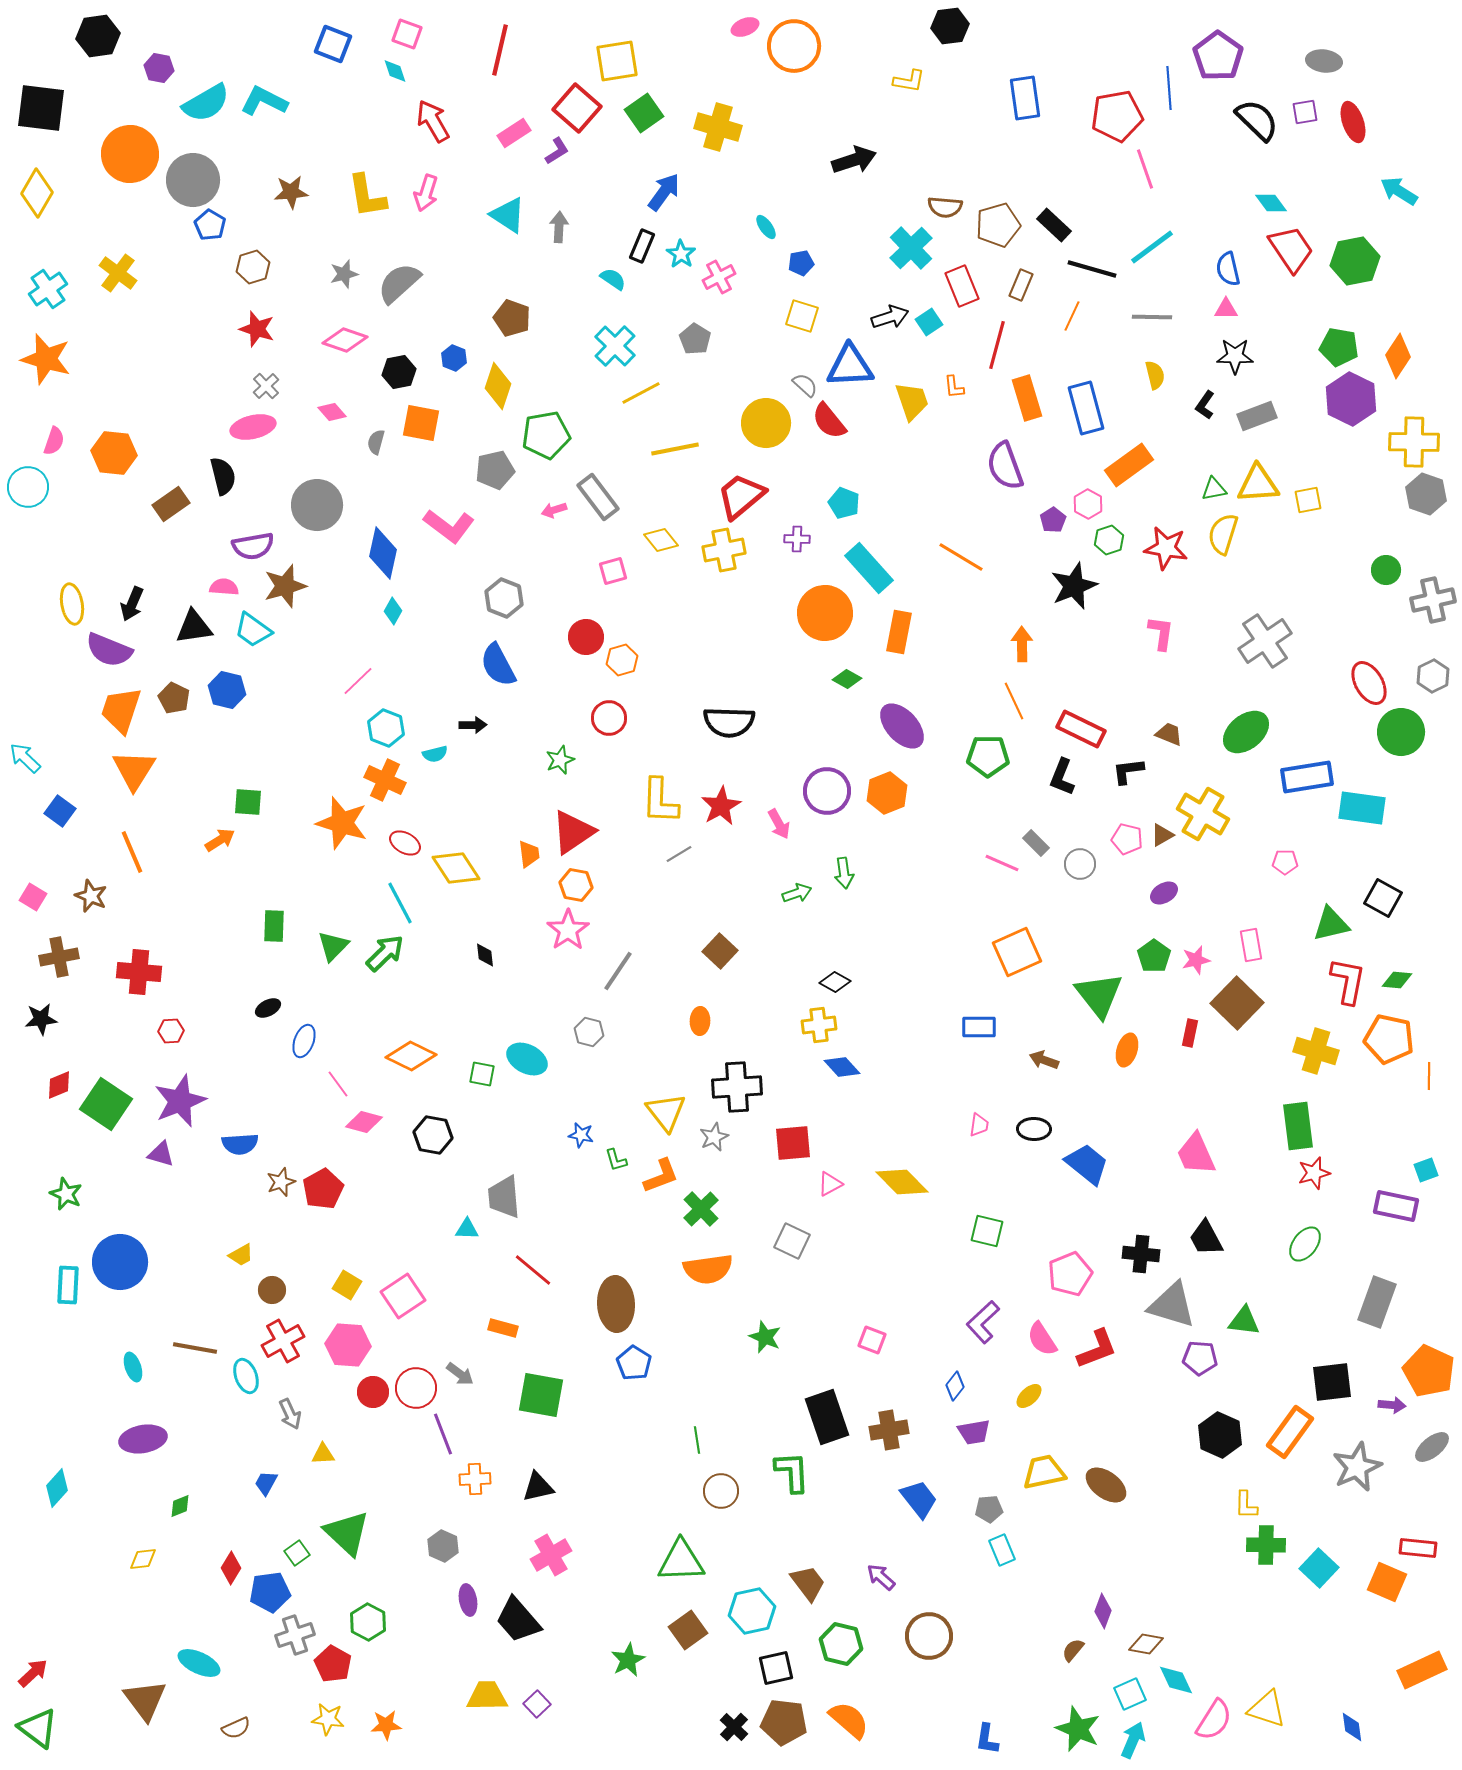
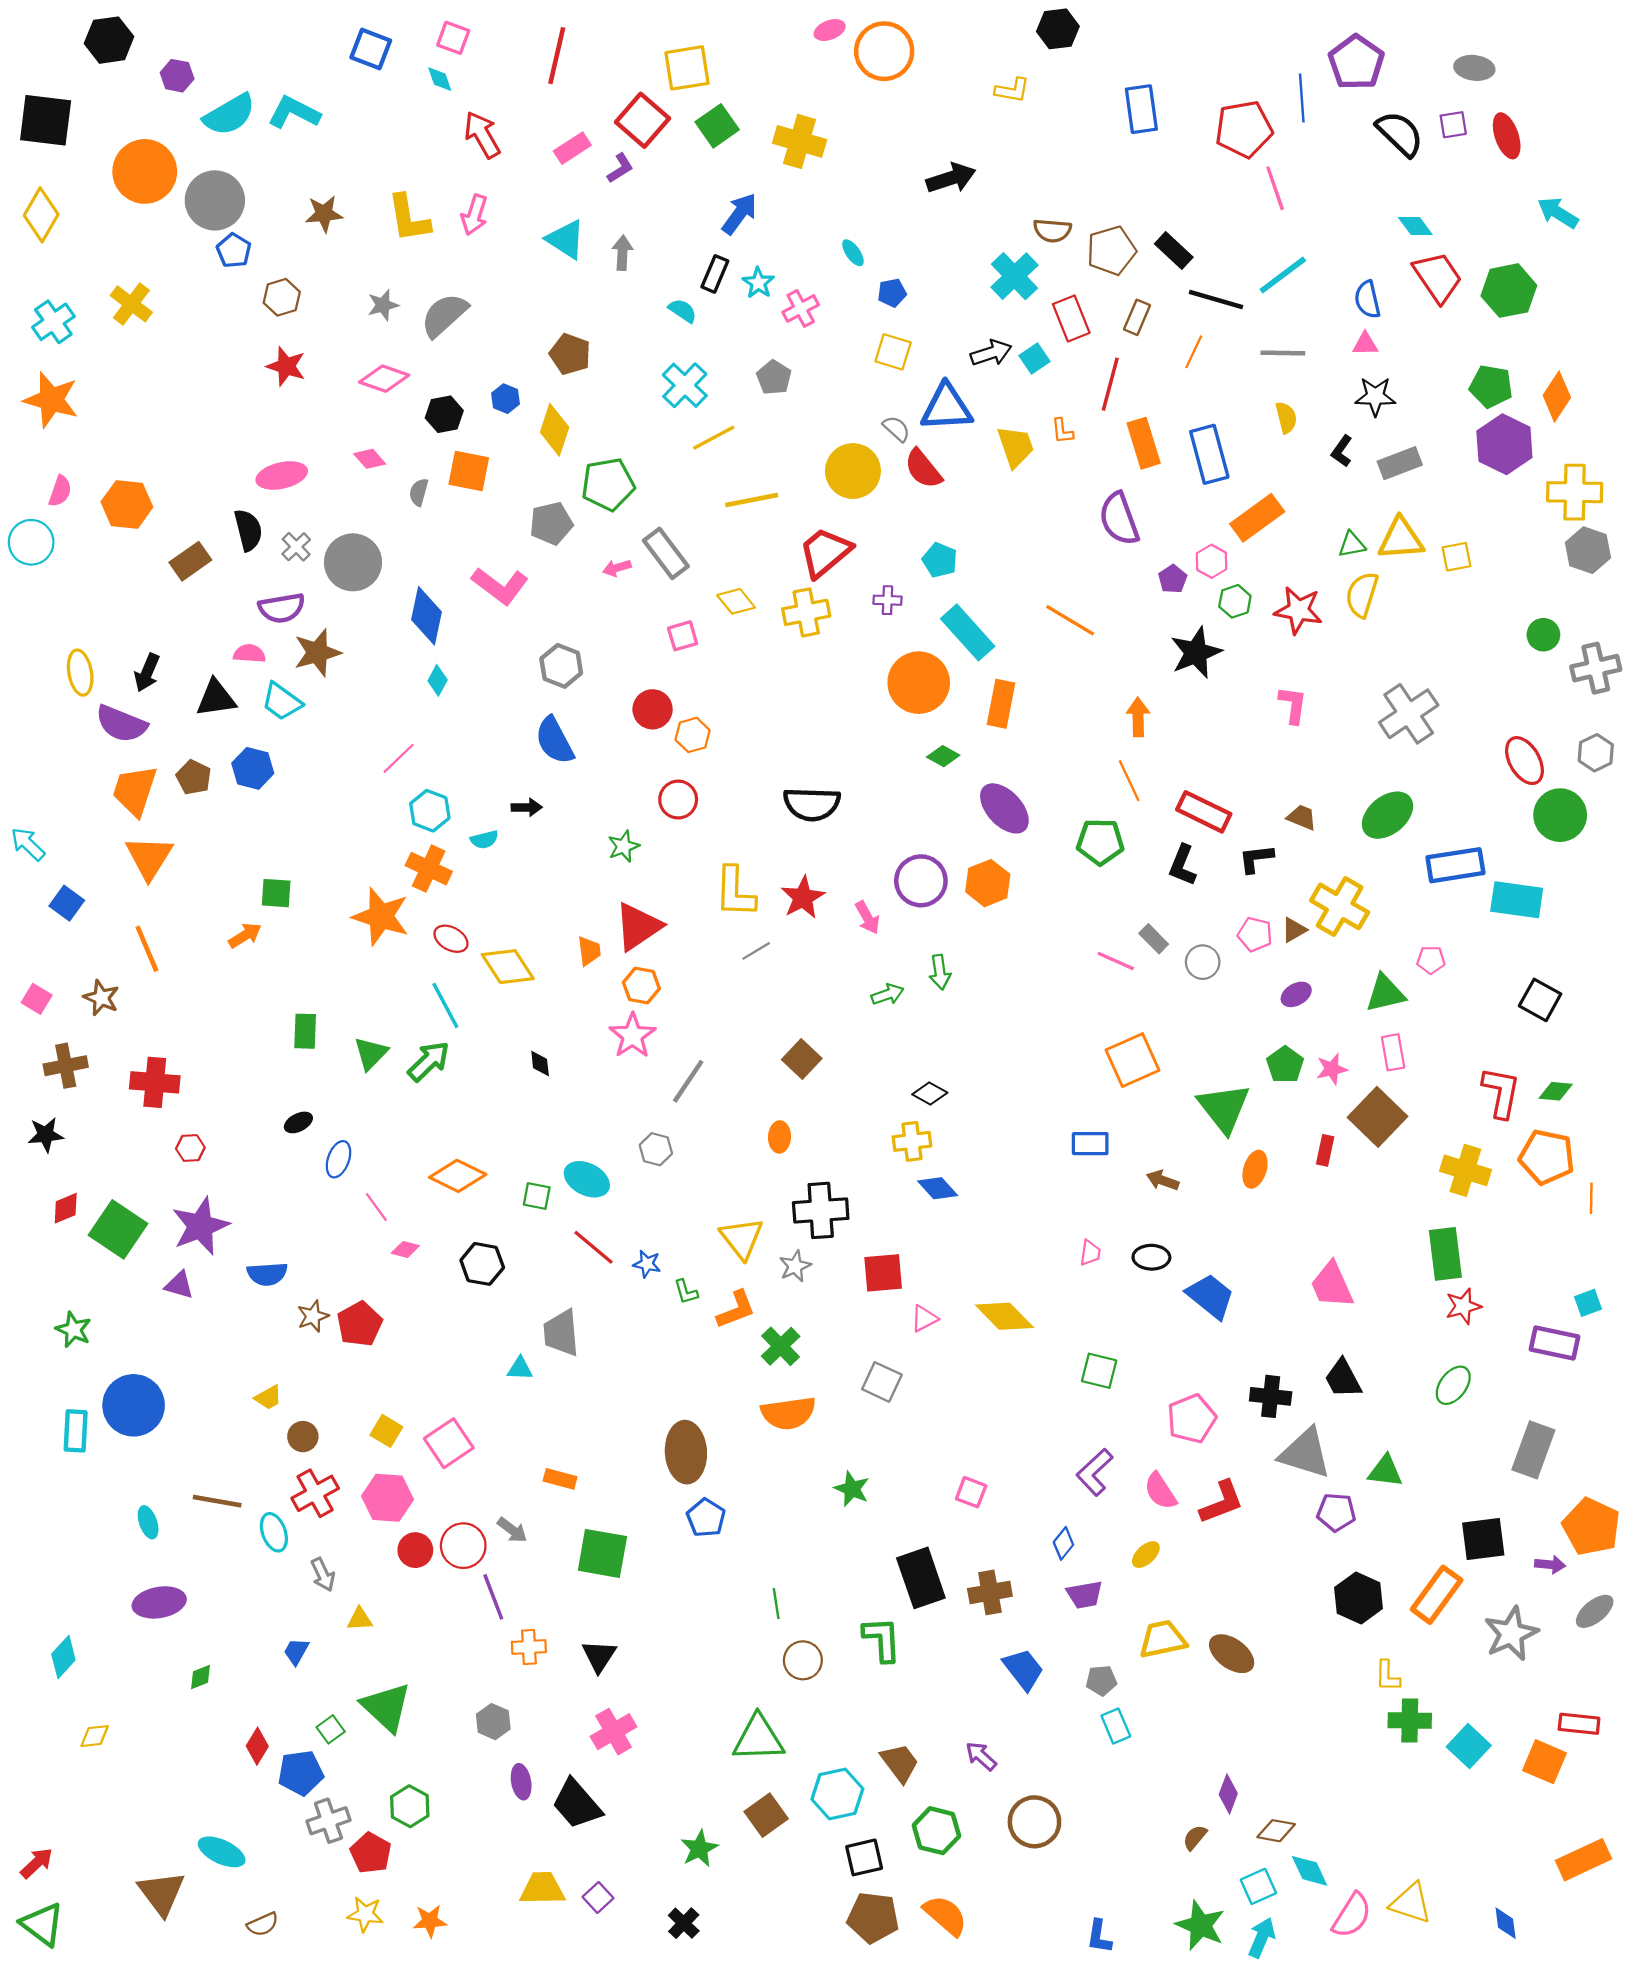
gray cross: (266, 386) -> (296, 547), moved
green triangle: (1331, 924) -> (1385, 993), moved
pink diamond: (364, 1122) -> (405, 1249), size x0.7
red line: (533, 1270) -> (594, 1247), moved
black triangle: (538, 1487) -> (599, 1656), turned -44
yellow diamond: (143, 1559) -> (95, 1736), moved
black cross: (734, 1727) -> (684, 1923), moved

